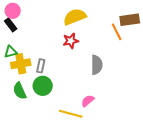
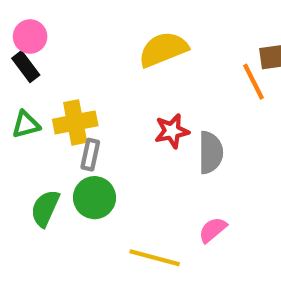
red star: (71, 41) -> (172, 131), moved
yellow cross: (21, 64) -> (75, 122), moved
green semicircle: (20, 91) -> (45, 208), turned 48
pink semicircle: (88, 101) -> (213, 230), moved

